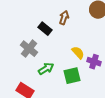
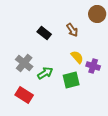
brown arrow: (64, 18) -> (72, 30), moved, turned 128
gray cross: (29, 49) -> (24, 63), moved

